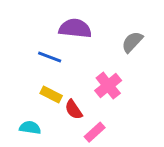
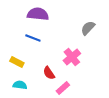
purple semicircle: (75, 28) -> (38, 14), moved
yellow rectangle: (51, 95) -> (17, 62), moved

